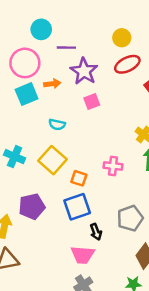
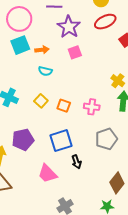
orange arrow: (52, 84) -> (42, 50), moved
yellow square: (52, 160) -> (41, 101), size x0.6
orange square: (79, 178) -> (64, 106), moved
gray pentagon: (130, 218) -> (106, 139), moved
pink trapezoid: (83, 255) -> (47, 174), moved, turned 40

